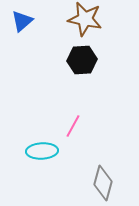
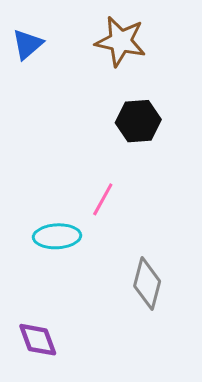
black hexagon: (82, 60) -> (138, 121), moved

